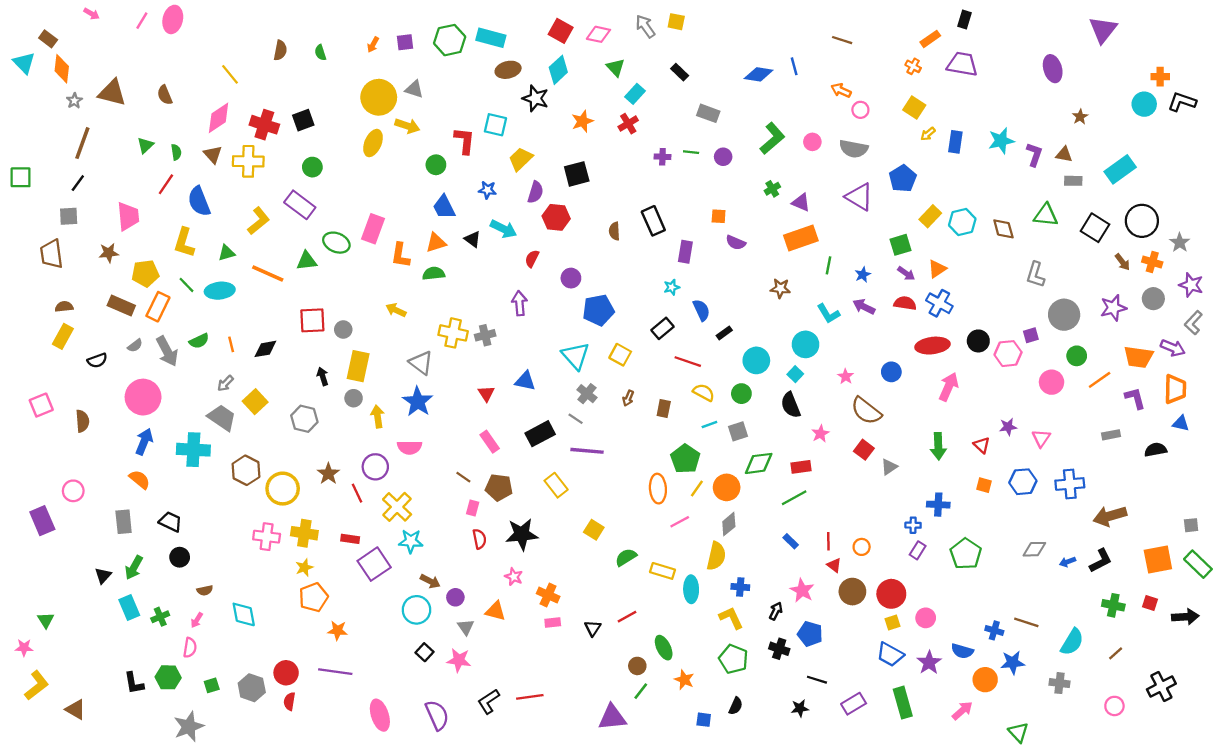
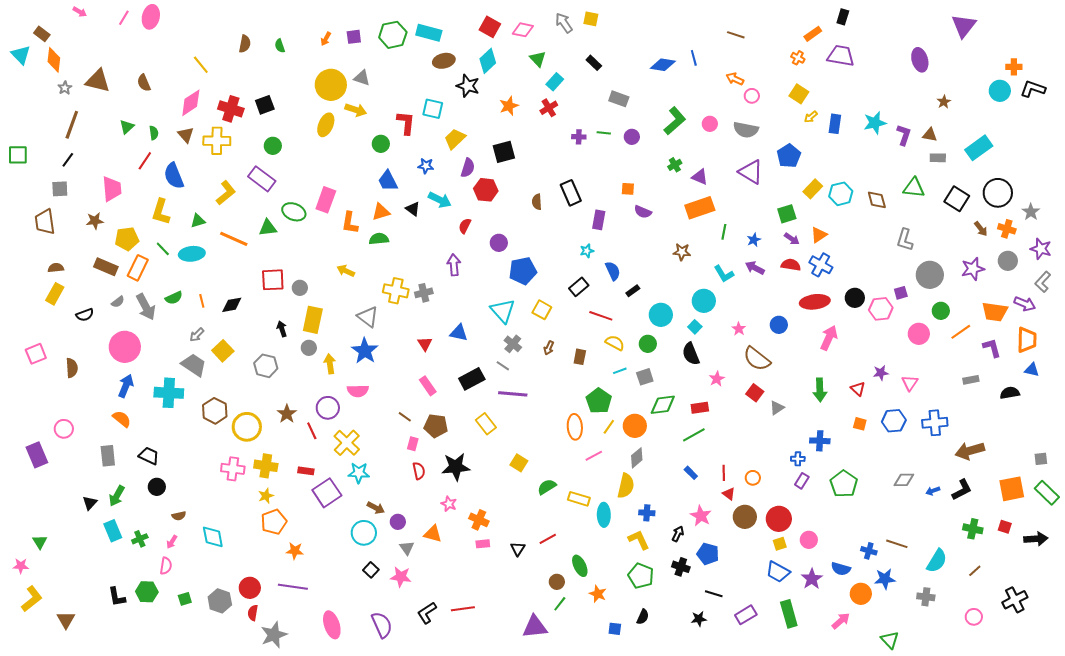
brown triangle: (76, 709) -> (66, 620), turned 30
gray star: (189, 727) -> (274, 635), moved

